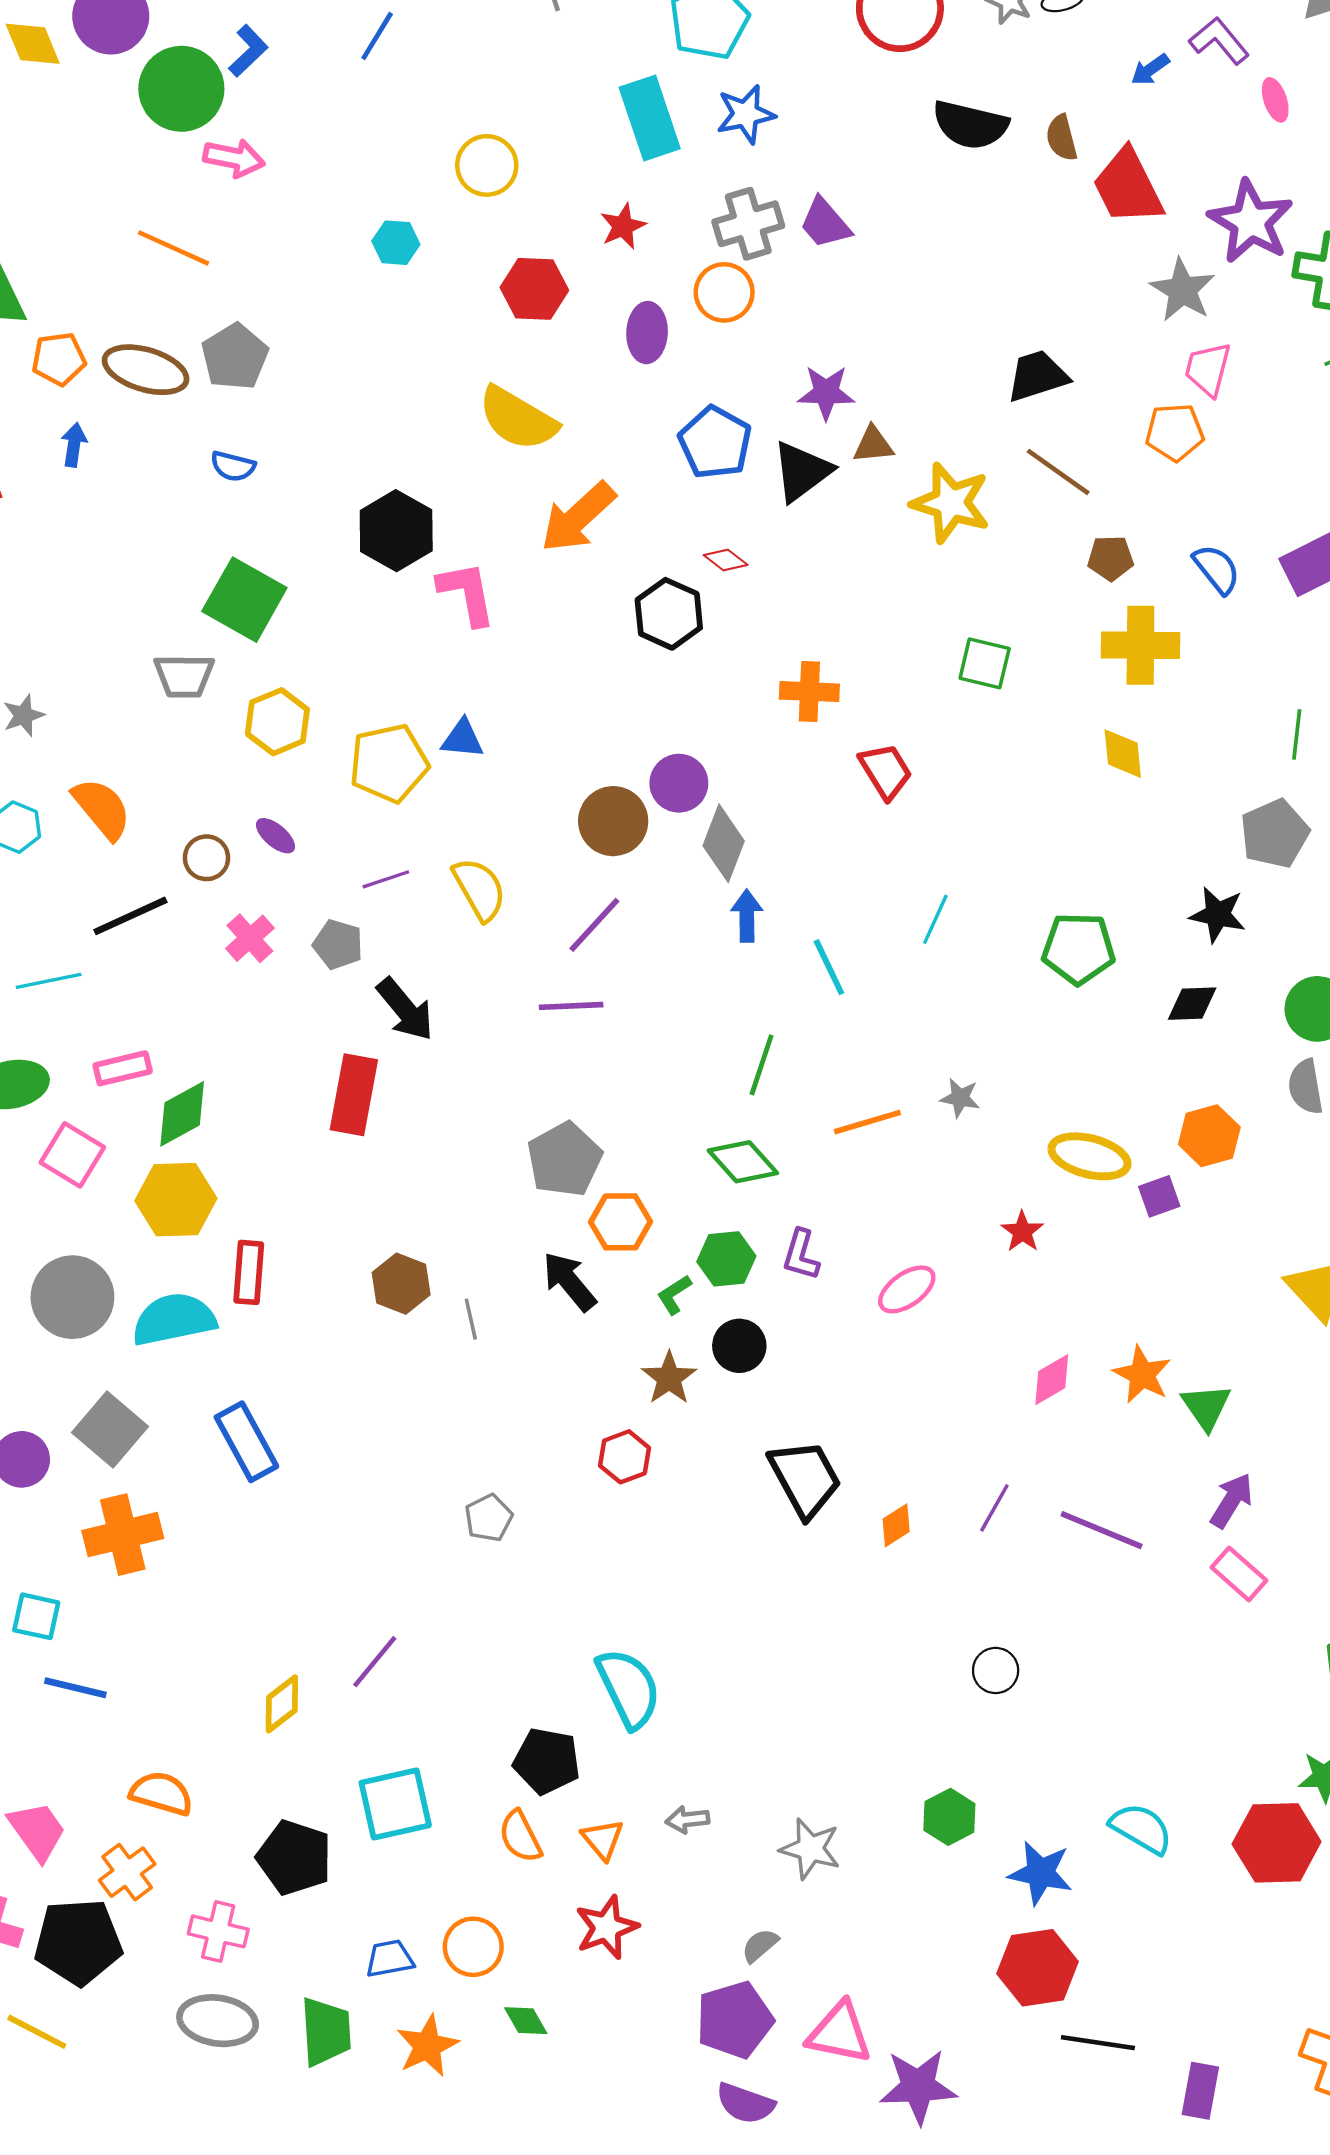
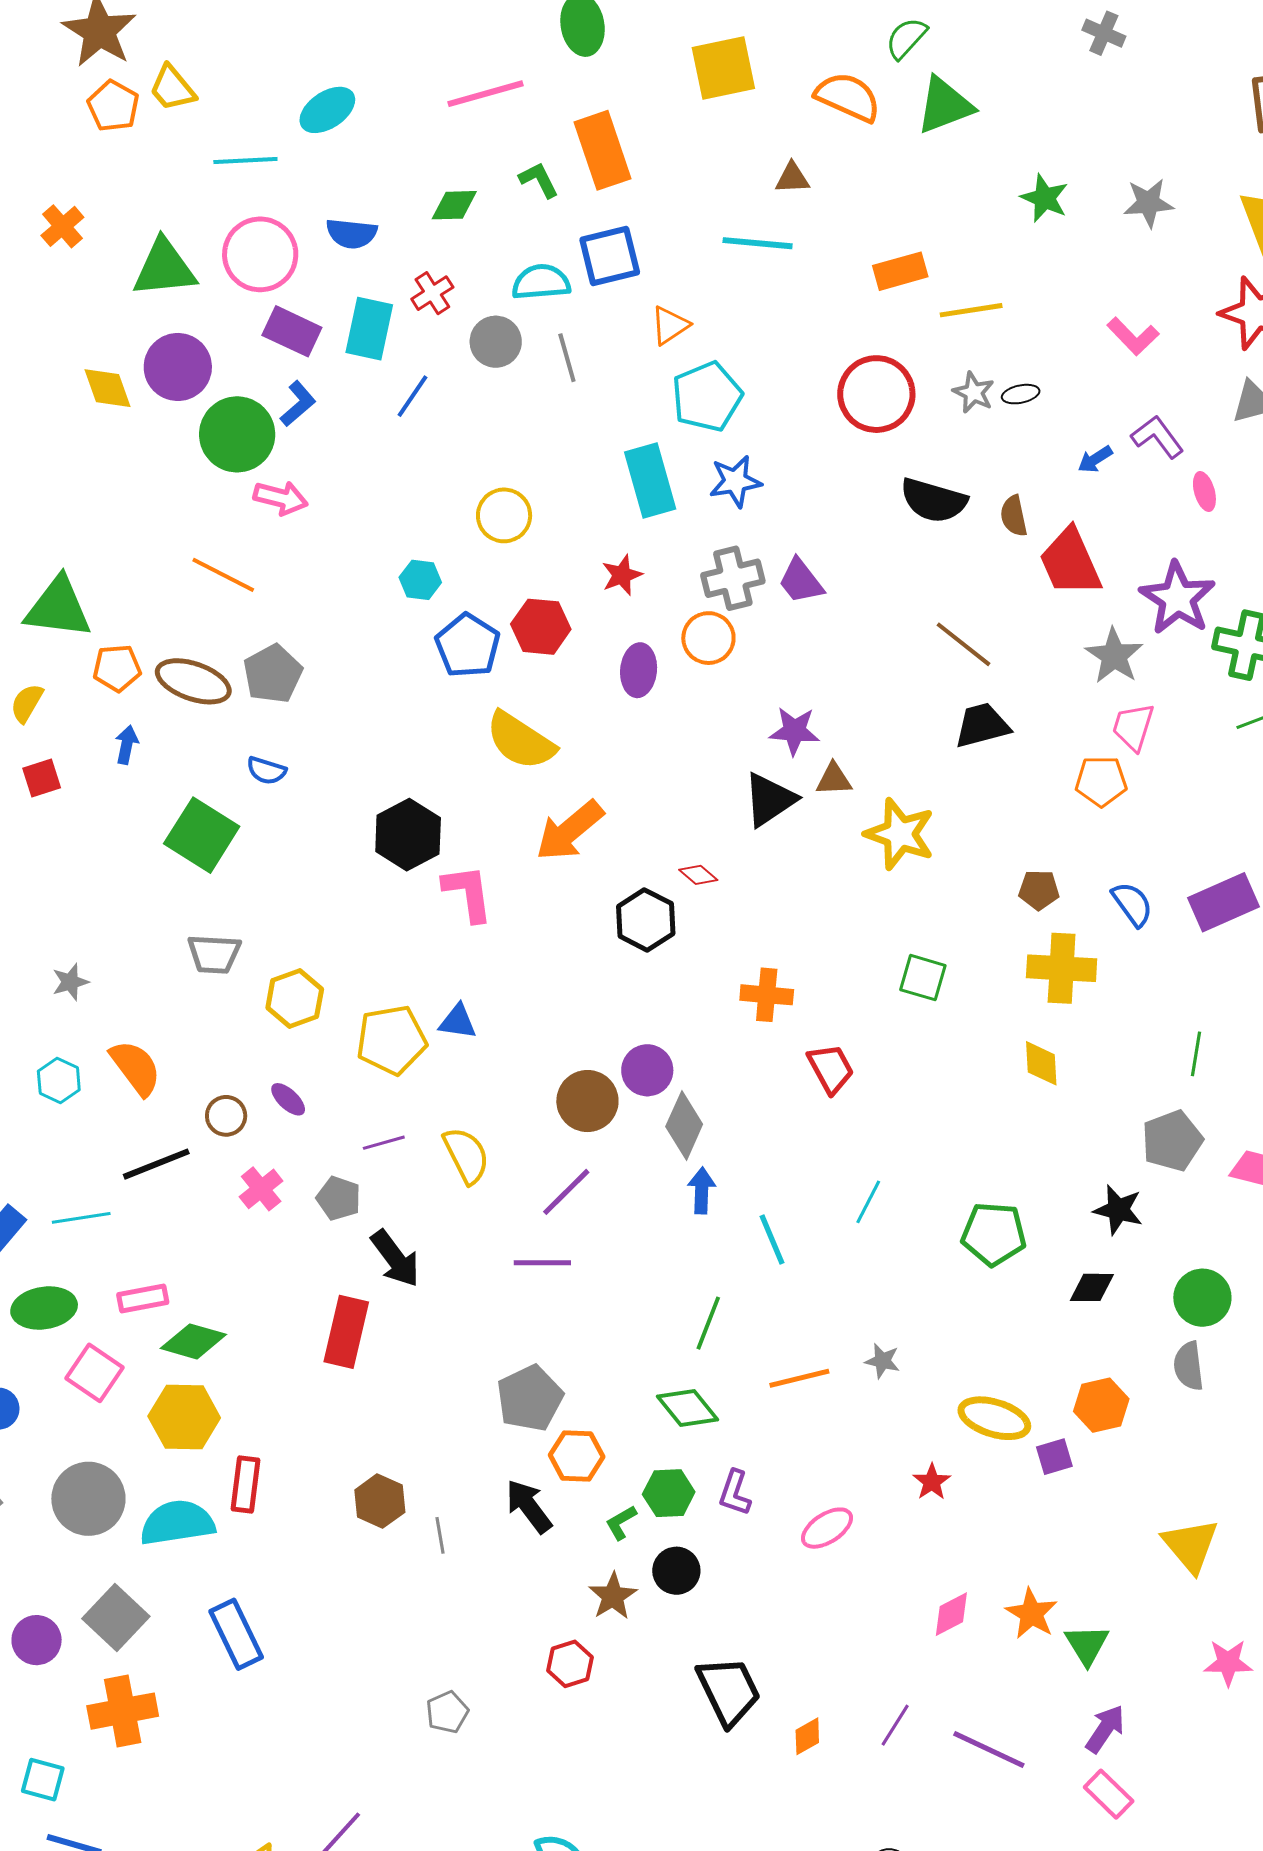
blue pentagon: (715, 443) -> (468, 646), moved
brown line: (1058, 472) -> (964, 644), moved
green square: (244, 600) -> (202, 835), moved
green diamond: (182, 1114) -> (193, 1341), turned 42

